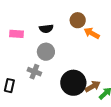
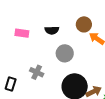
gray circle: (46, 52) -> (65, 53), moved

